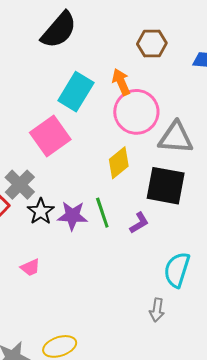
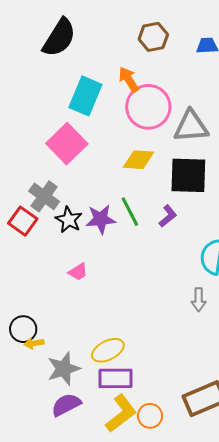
yellow diamond: (119, 163) -> (139, 160), turned 52
pink trapezoid: (30, 268) -> (78, 272), moved

